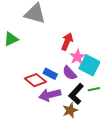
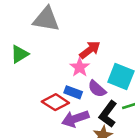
red arrow: (67, 41) -> (90, 50), turned 36
pink star: (77, 57) -> (80, 67), moved

